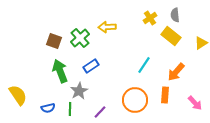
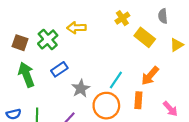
gray semicircle: (175, 15) -> (163, 16), moved
cyan line: (144, 65) -> (116, 80), moved
gray star: (79, 91) -> (81, 89), moved

